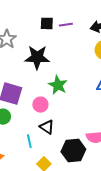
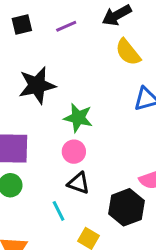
black square: (47, 23) -> (22, 25), moved
pink circle: (40, 105) -> (74, 152), moved

